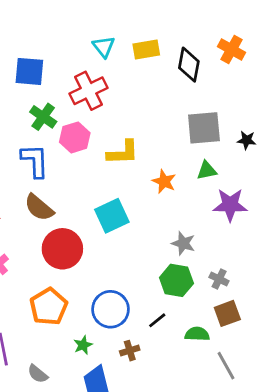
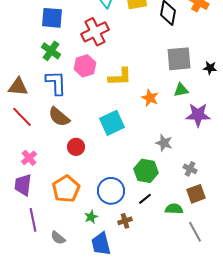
green cross: (43, 117) -> (51, 51), moved
red circle: (62, 249) -> (76, 147), size x0.6
green hexagon: (176, 280) -> (146, 171), moved

